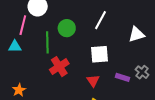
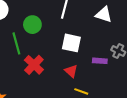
white triangle: (136, 34) -> (104, 15), turned 48
white square: (100, 54) -> (71, 43), turned 30

